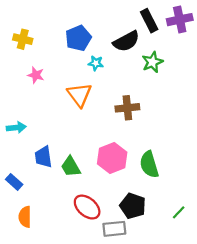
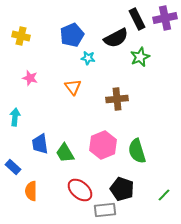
pink star: (36, 75) -> (30, 78), moved
orange triangle: (79, 95) -> (73, 87), size x0.7
cyan arrow: (16, 127) -> (15, 117), turned -78
orange semicircle: (25, 217) -> (31, 191), moved

